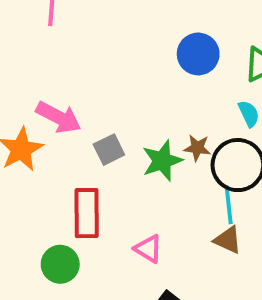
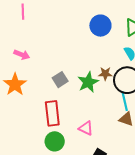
pink arrow: (59, 117) -> (22, 55), moved, size x0.7
green circle: (60, 264) -> (55, 141), moved

